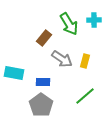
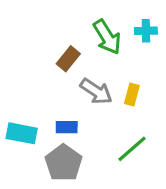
cyan rectangle: (14, 73) -> (22, 133), moved

